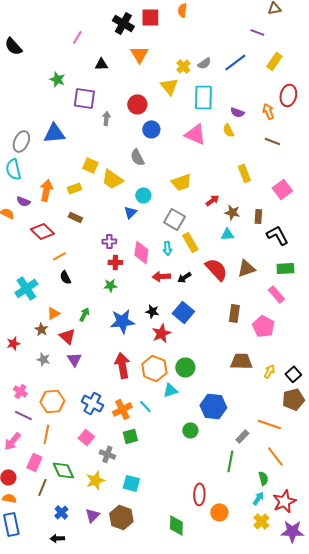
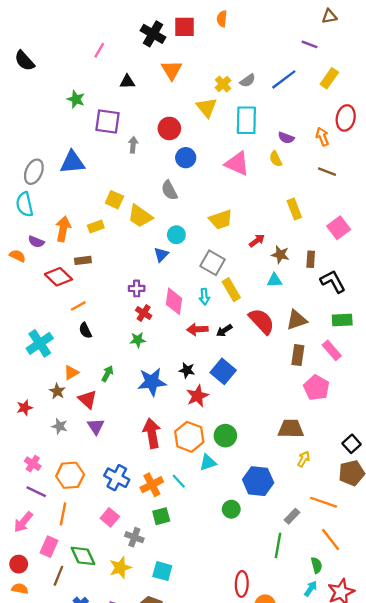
brown rectangle: (75, 217) -> (83, 260), moved, turned -32
red cross: (115, 262) -> (144, 313), turned 32
brown rectangle: (234, 313) -> (298, 355), moved
yellow arrow: (269, 371) -> (304, 459), moved

